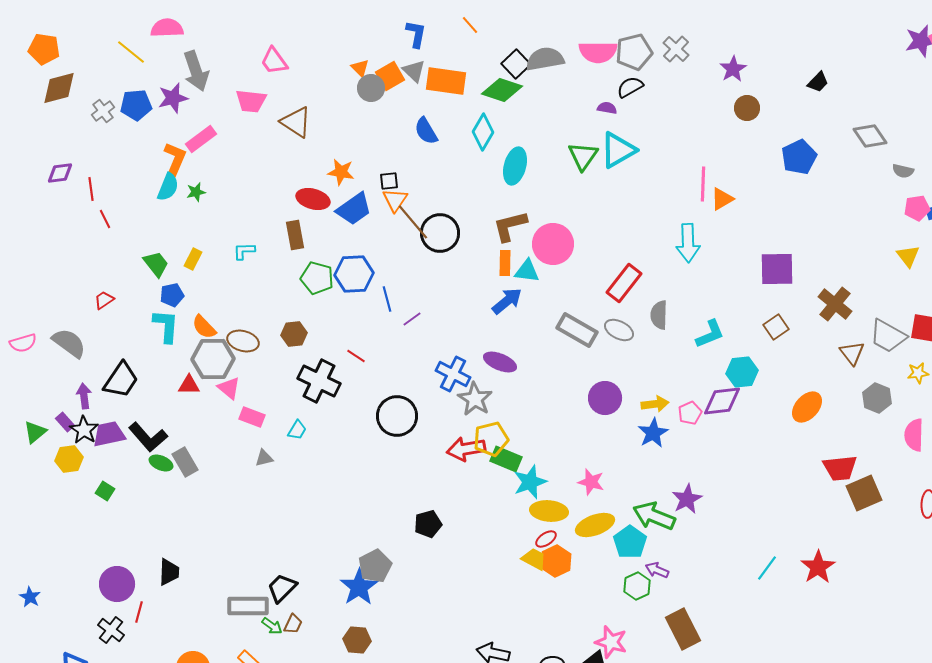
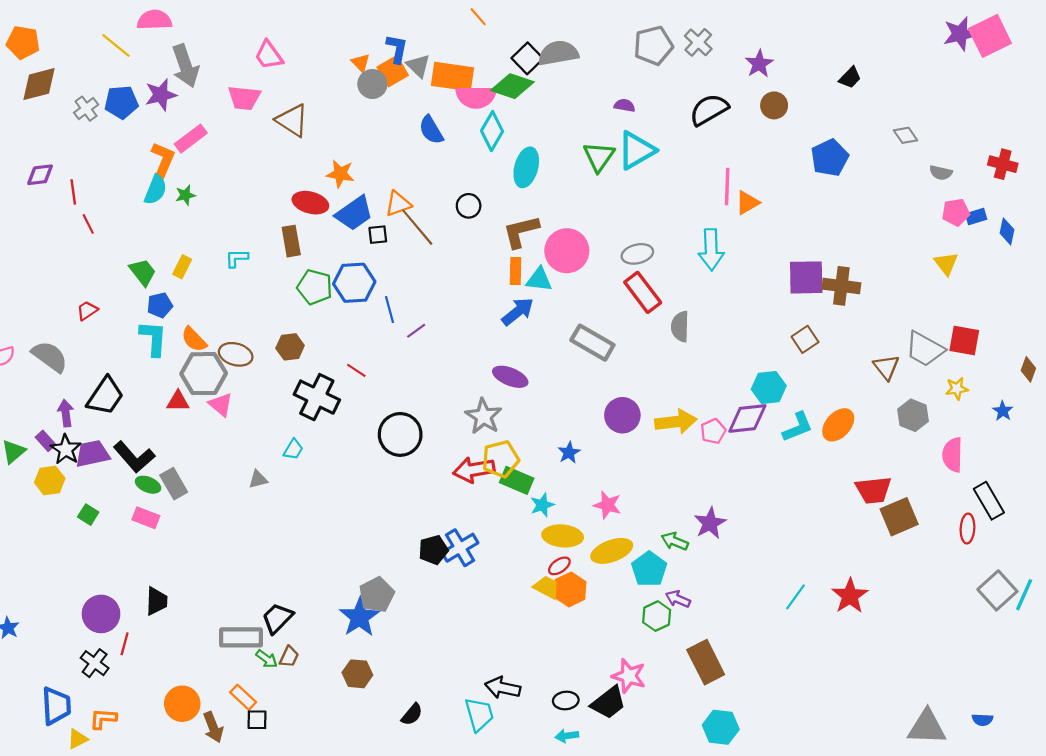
blue L-shape: (416, 34) -> (397, 49), moved
pink semicircle: (598, 52) -> (476, 97), moved
black semicircle: (630, 87) -> (709, 110), moved, size x1.4
gray diamond: (870, 136) -> (906, 135), size x0.7
black square: (389, 181) -> (378, 235), moved
orange triangle: (395, 200) -> (398, 204), turned 36
black circle: (440, 233) -> (469, 206), moved, size x0.6
red rectangle: (624, 283) -> (643, 292), turned -75
brown cross: (835, 304) -> (841, 286), moved, turned -32
gray ellipse: (619, 330) -> (637, 254), moved, turned -40
cyan L-shape: (710, 334) -> (798, 427), moved
blue cross: (453, 374) -> (460, 548), moved, turned 32
yellow arrow: (655, 404) -> (676, 422), size x1.4
pink rectangle: (252, 417) -> (146, 518), moved
blue star: (653, 433) -> (569, 453), moved, size x0.7
cyan star: (530, 482) -> (542, 505), size x0.7
green arrow: (654, 516) -> (675, 541), size x0.6

